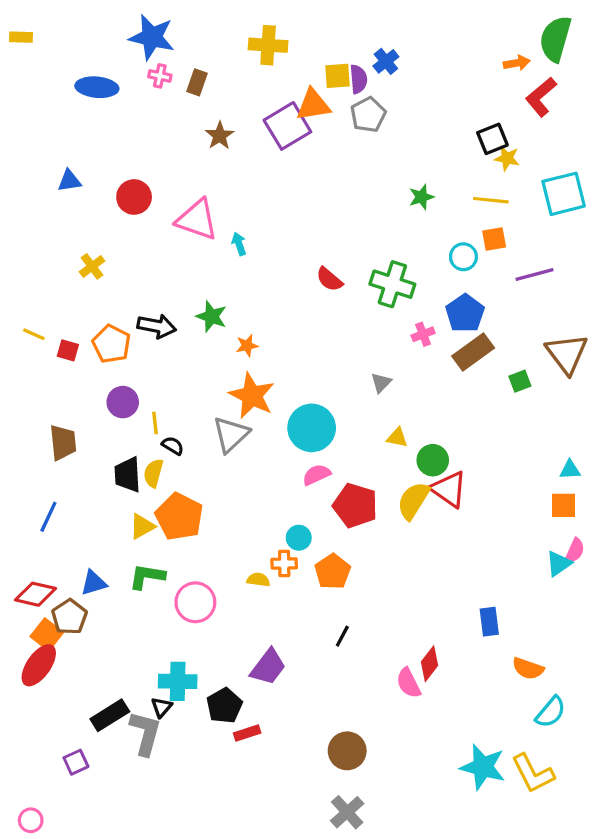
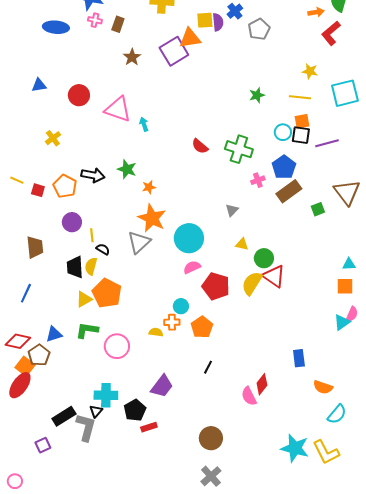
gray pentagon: (368, 115) -> (259, 29), moved
black square: (492, 139) -> (301, 135), moved, turned 30

